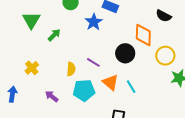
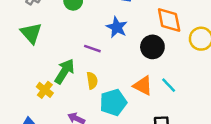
blue star: (94, 22) -> (117, 27), moved
green arrow: (54, 35) -> (64, 71), moved, size x1.5
purple line: (93, 62) -> (92, 49), moved

